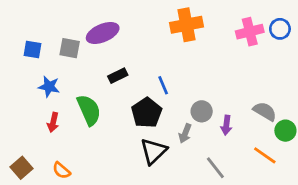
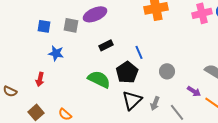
green semicircle: (89, 110) -> (99, 79), moved, turned -40
red arrow: (53, 122) -> (40, 79), moved
purple arrow: (226, 125) -> (194, 91), moved, turned -64
gray arrow: (185, 133) -> (155, 103), moved

